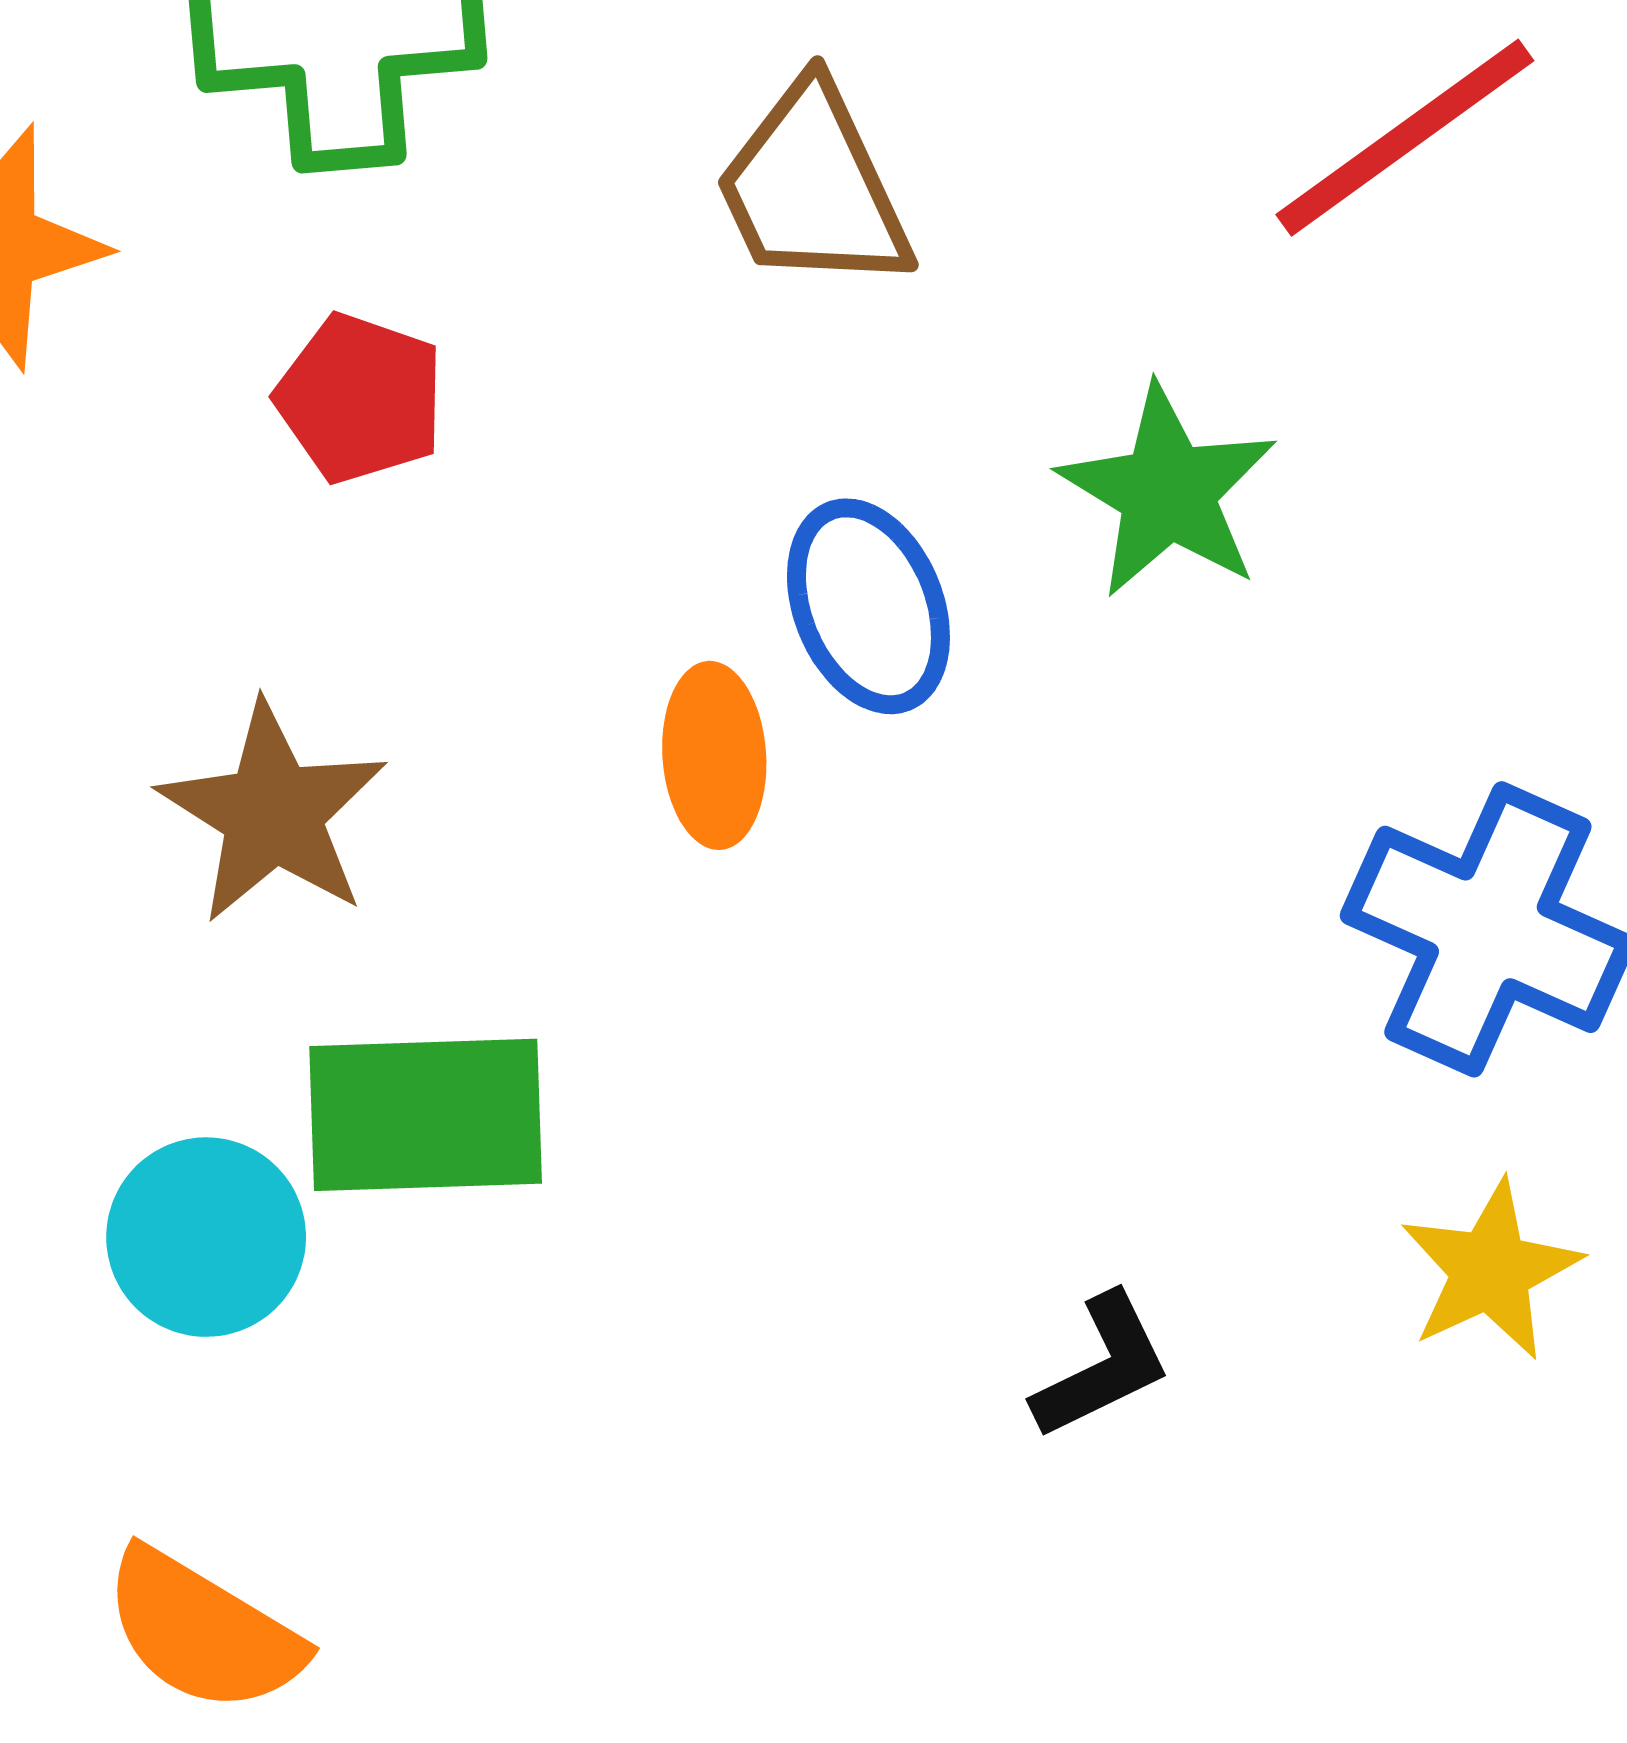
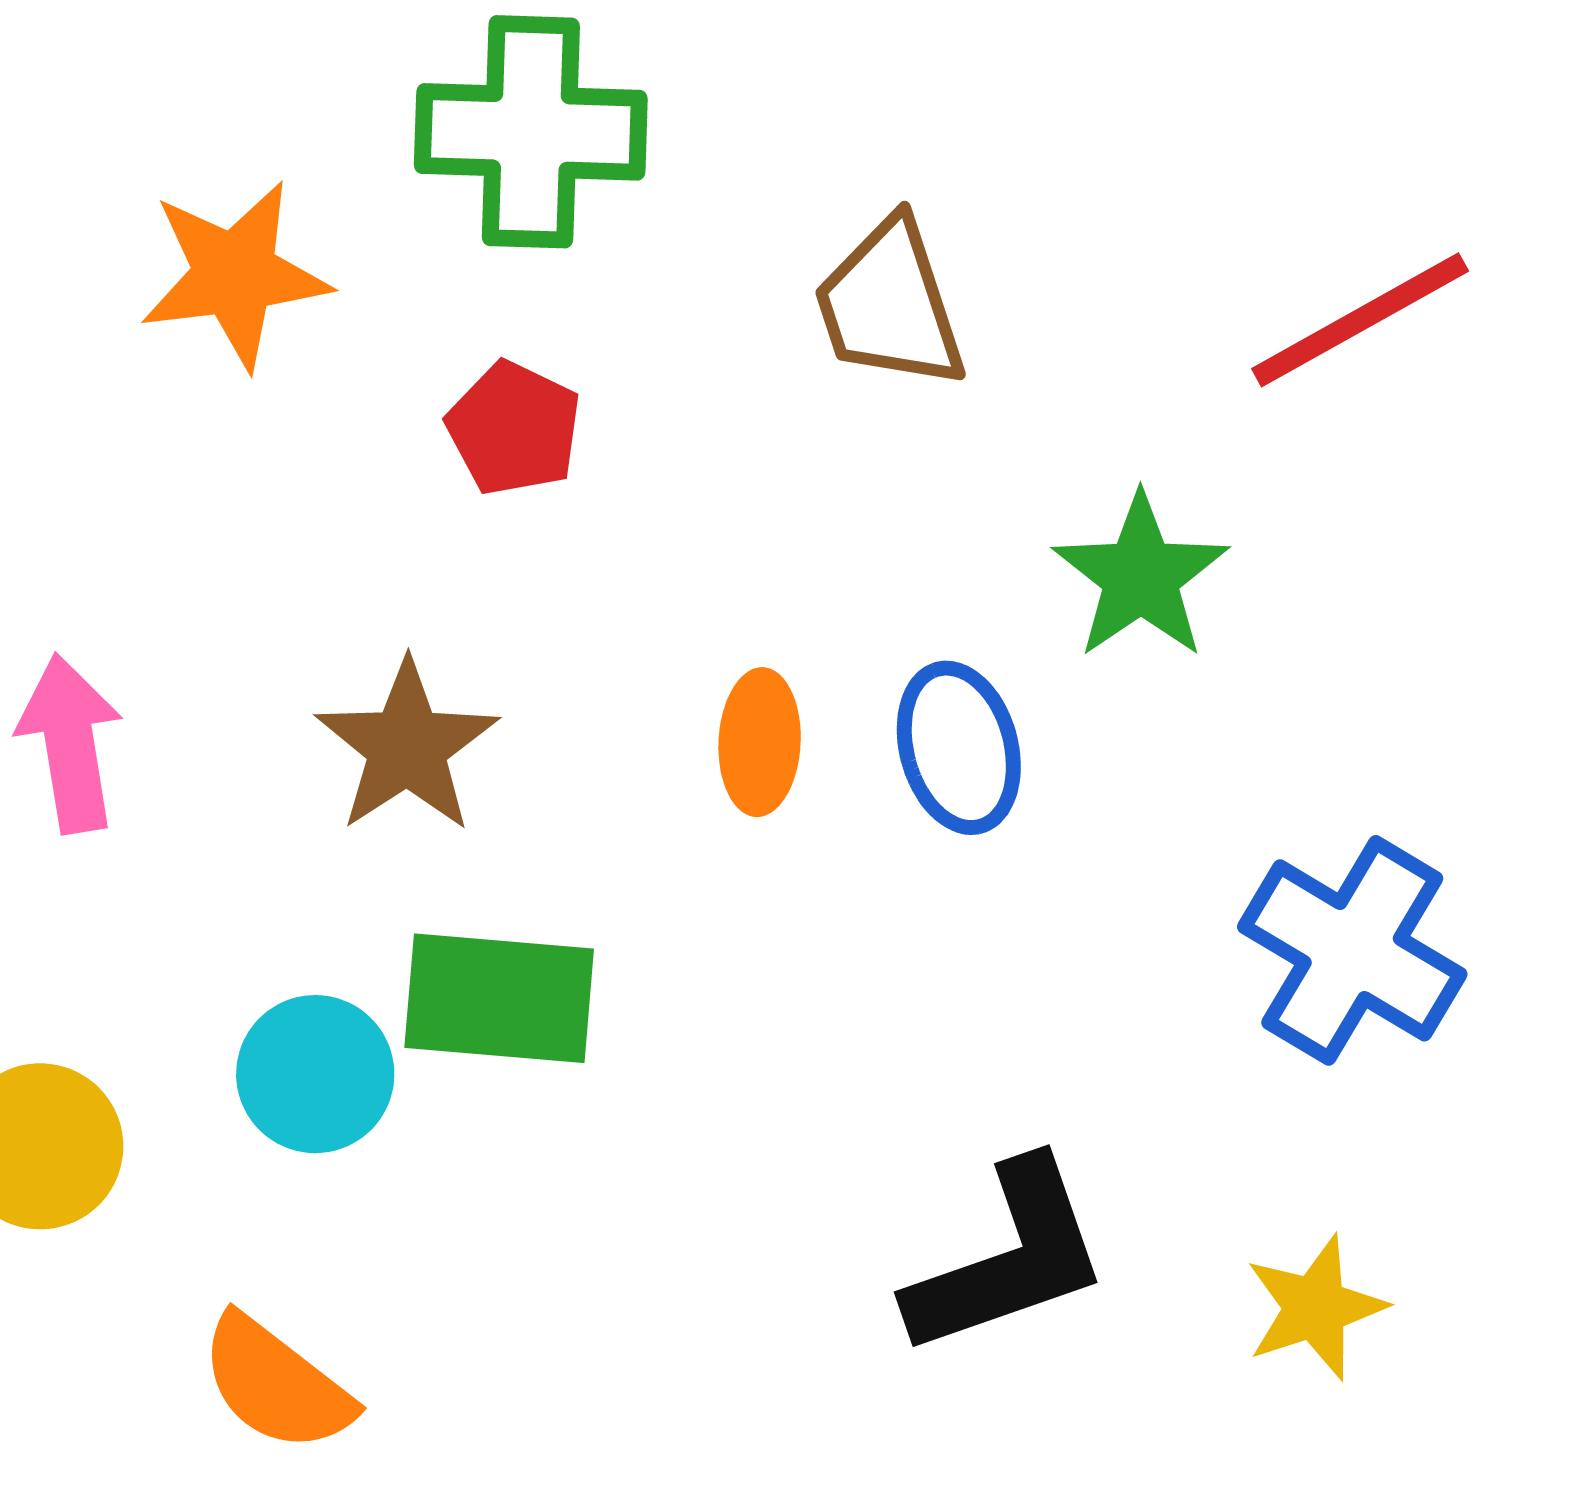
blue ellipse: (868, 606) -> (959, 748), moved
yellow star: (1490, 1270) -> (1315, 1308), moved
black L-shape: (1102, 1366) -> (1008, 1259), size x1.8

